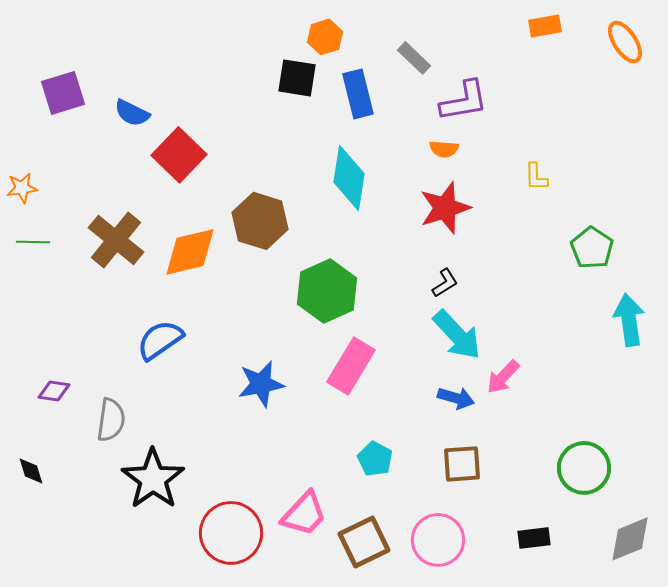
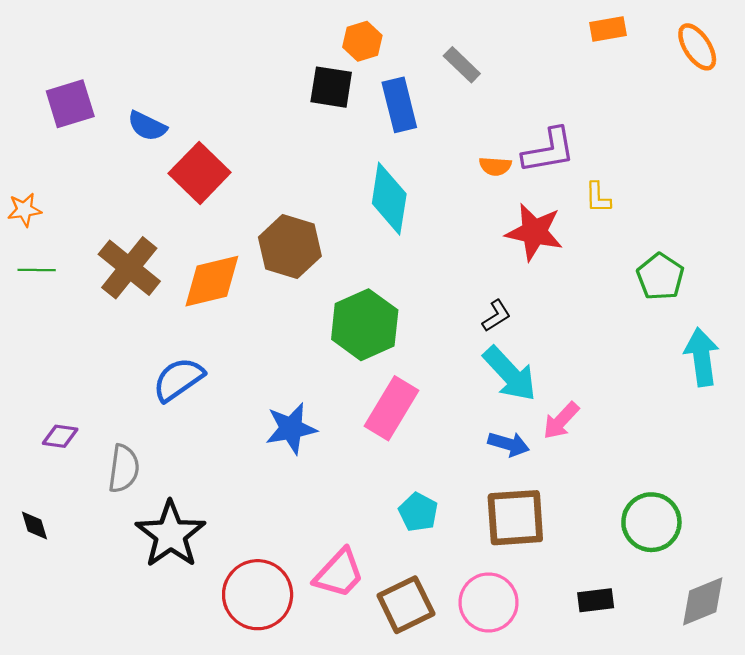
purple L-shape: (464, 101) -> (549, 151), moved
red star: (445, 208) -> (534, 232), moved, turned 30
brown square: (462, 464) -> (515, 518), size x1.4

